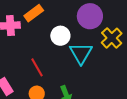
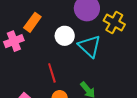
red line: (37, 67) -> (52, 73), turned 30

